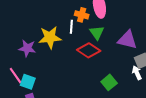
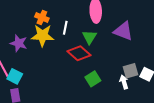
orange cross: (82, 15) -> (42, 17), moved
purple triangle: (127, 40) -> (123, 31), moved
green square: (109, 82) -> (93, 79), moved

